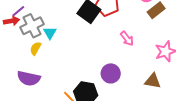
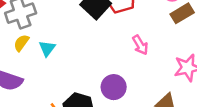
cyan triangle: (50, 33) -> (47, 48), moved

